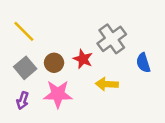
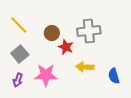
gray cross: (112, 39) -> (89, 31), turned 30
brown circle: (54, 63) -> (52, 33), moved
blue semicircle: (143, 63) -> (114, 76), moved

